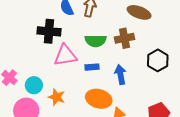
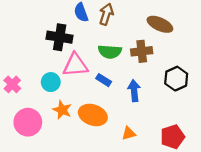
blue rectangle: (92, 67) -> (104, 80), turned 32
cyan circle: (34, 85) -> (51, 82), moved
orange ellipse: (99, 99) -> (93, 115), moved

